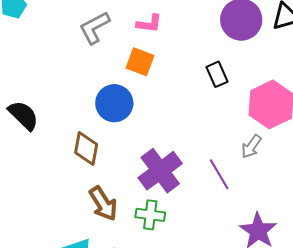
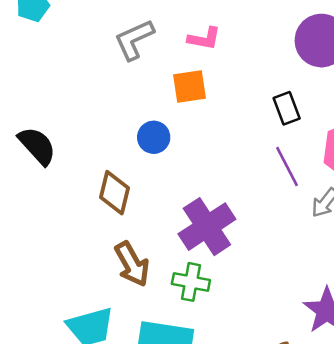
orange square: (140, 62) -> (190, 87), turned -32
blue circle: (114, 103) -> (154, 137), size x0.7
purple line: (219, 174) -> (287, 167), moved

